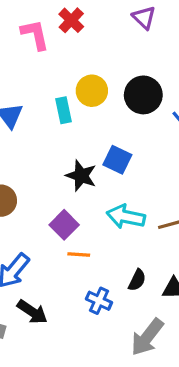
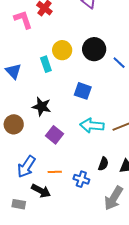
black star: (81, 176) -> (42, 107), moved
orange line: (79, 255) -> (55, 172), moved

